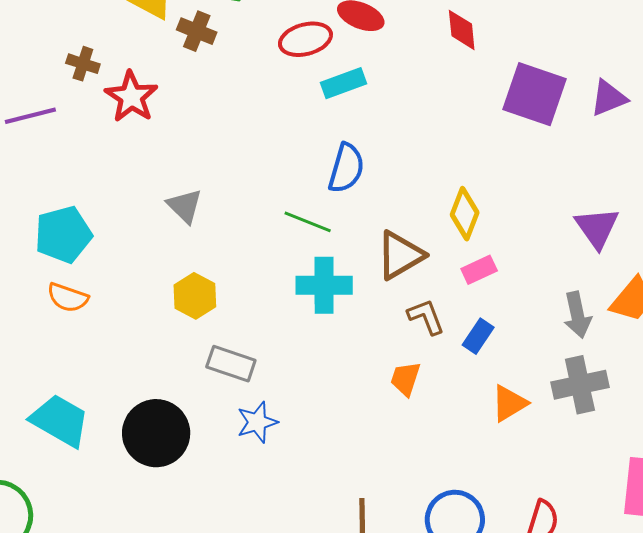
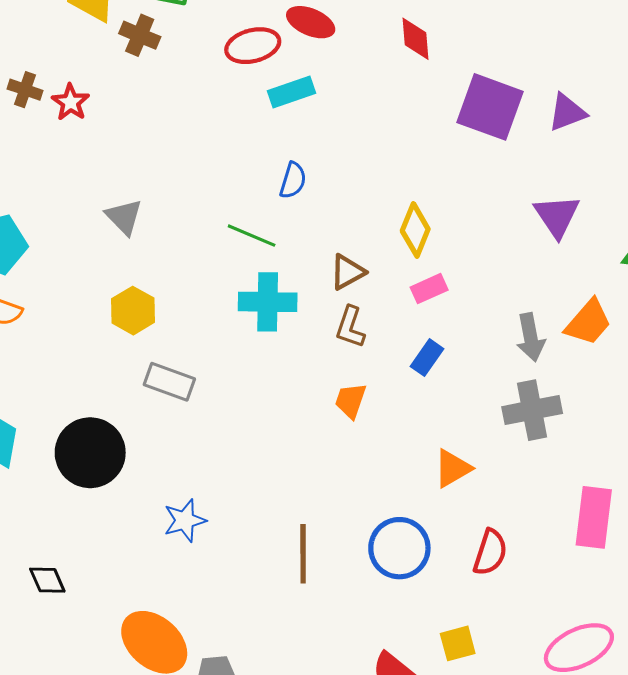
brown cross: (83, 64) -> (25, 90), moved
red star: (131, 97) -> (71, 102), size x0.7
blue semicircle: (346, 168) -> (293, 180), size x0.7
purple triangle: (597, 228) -> (557, 216), moved
brown triangle: (400, 255) -> (347, 272), size x0.7
brown L-shape: (426, 317) -> (350, 327), moved, turned -141
orange triangle: (509, 403) -> (453, 468), moved
blue star: (257, 422) -> (185, 520), moved

